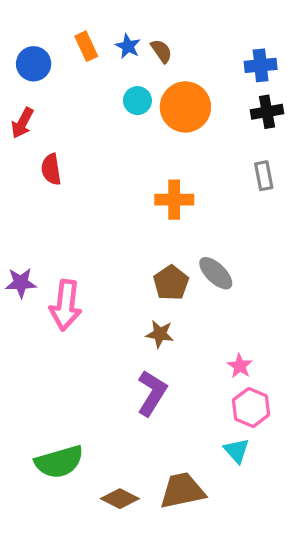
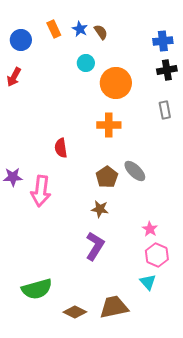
orange circle: (185, 107) -> (116, 83), moved
red semicircle: (51, 169) -> (61, 148), moved

